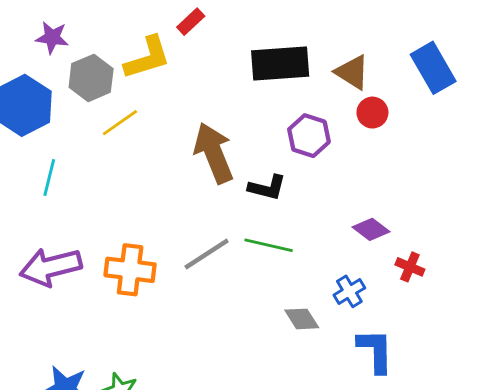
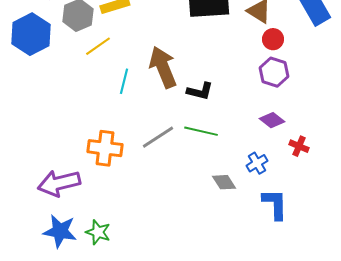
purple hexagon: (309, 136) -> (274, 72), moved
cyan line: (49, 177) -> (124, 81), moved
purple arrow: (51, 267) -> (59, 183), moved

